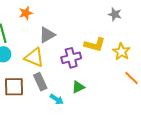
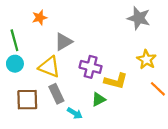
gray star: (115, 14) -> (139, 18), size x1.5
yellow L-shape: (95, 45) -> (116, 81), moved
purple cross: (71, 58) -> (91, 67), turned 30

